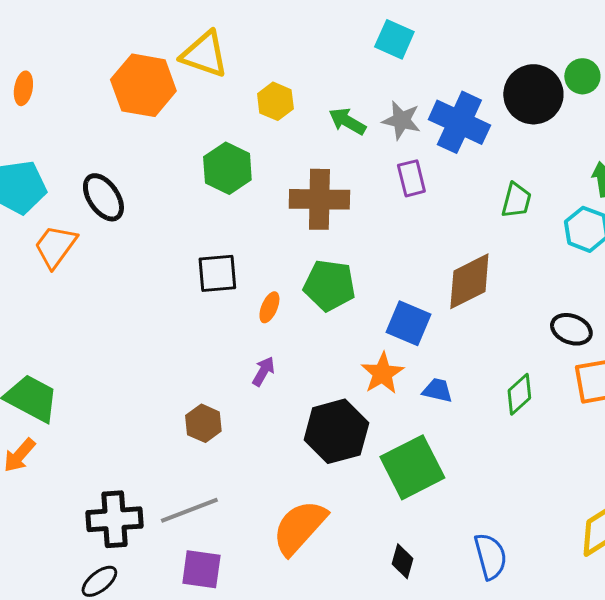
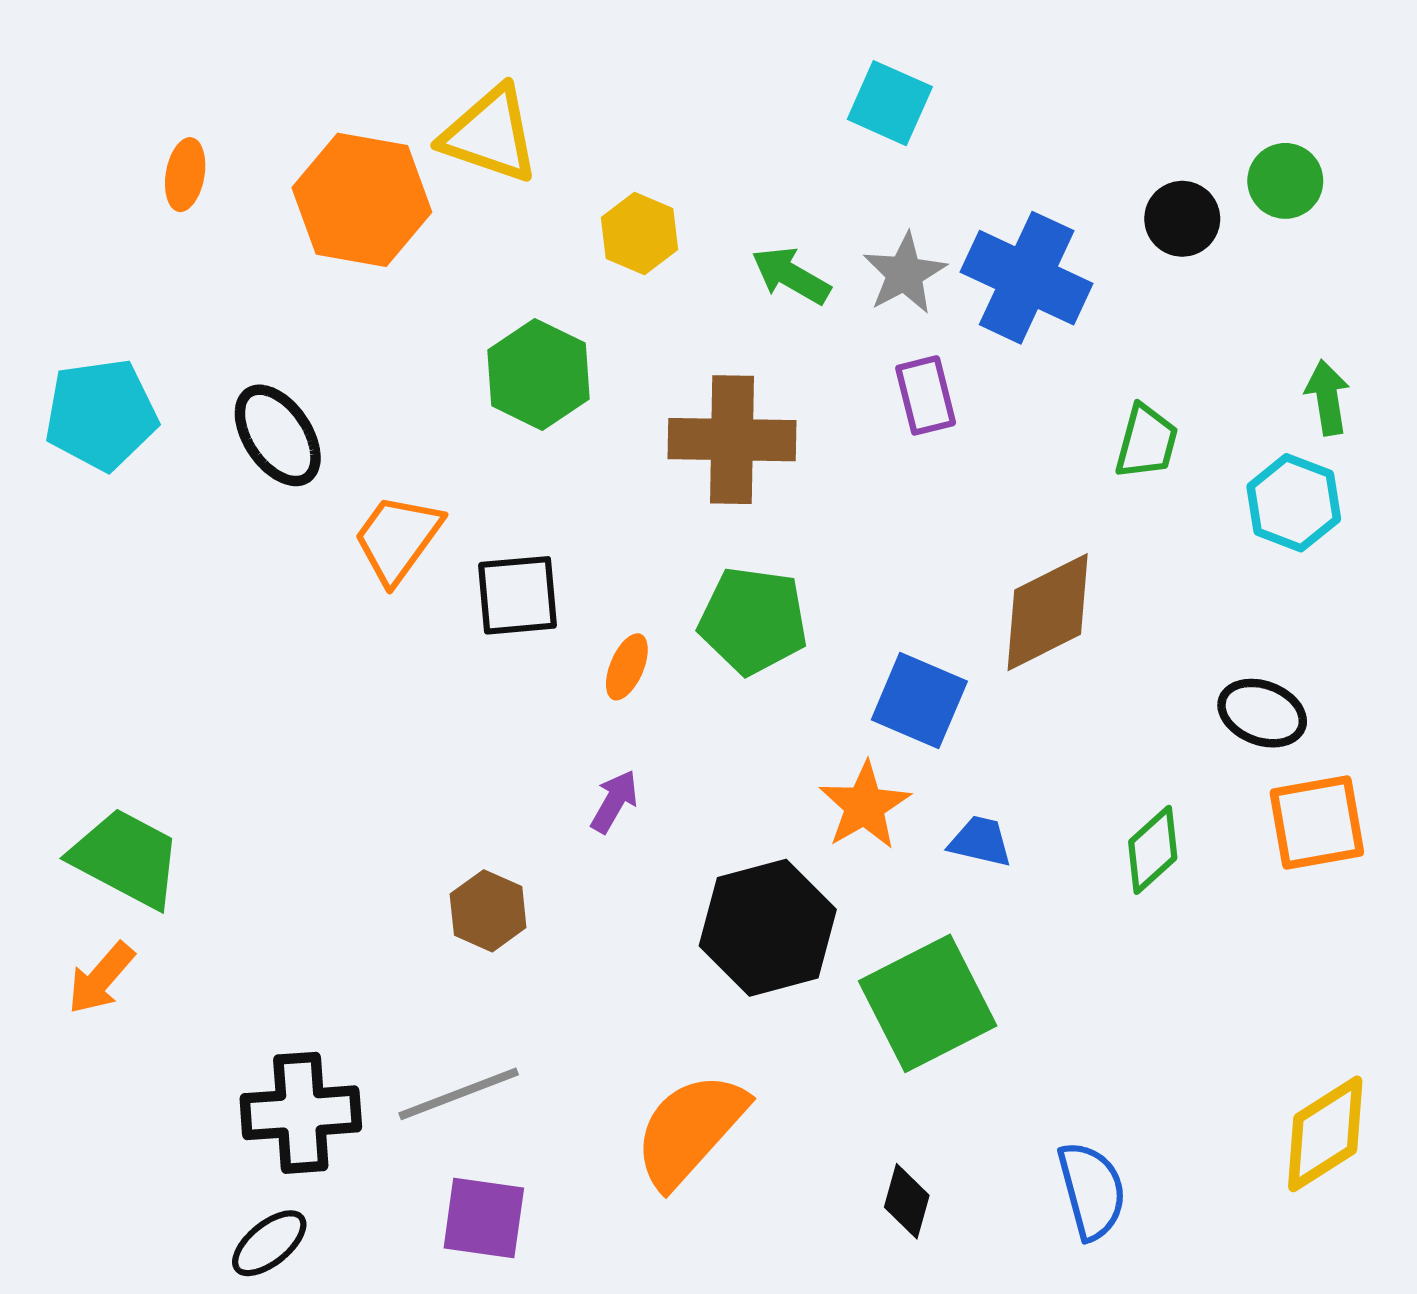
orange ellipse: (23, 88) -> (185, 175), moved
black circle: (533, 94) -> (1182, 219), size x0.6
gray star: (401, 120) -> (905, 273), turned 30
orange trapezoid: (55, 246) -> (398, 539), moved

